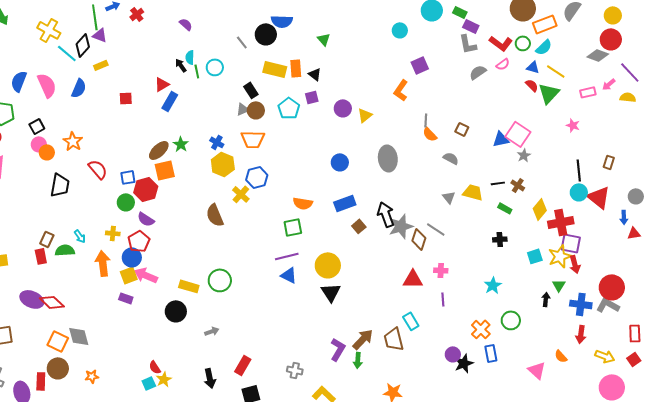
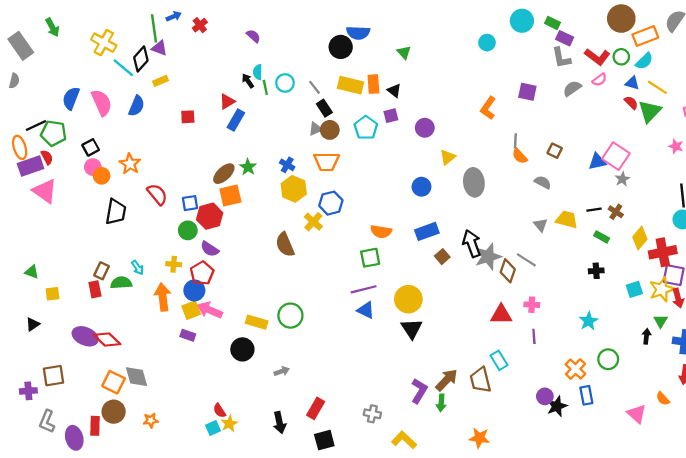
gray line: (242, 42) -> (314, 87), moved
purple square: (420, 65) -> (527, 92), moved, turned 36
yellow triangle: (365, 115) -> (448, 157), moved

